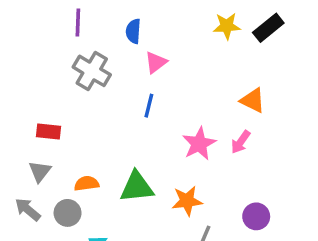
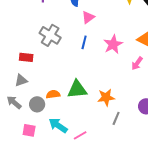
gray cross: (92, 71) -> (50, 35), moved
pink star: (199, 144) -> (113, 44), moved
gray triangle: (40, 171) -> (21, 80), turned 32
orange semicircle: (87, 183) -> (53, 94), moved

